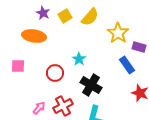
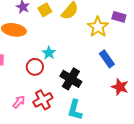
purple rectangle: (139, 47) -> (119, 17), moved
cyan star: (79, 59) -> (49, 53), moved

